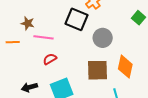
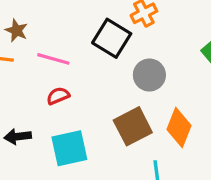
brown star: (28, 23) -> (16, 31), moved
brown square: (98, 70) -> (133, 126), turned -35

